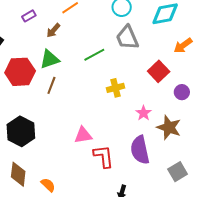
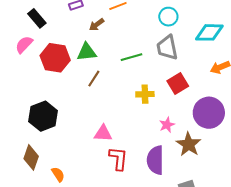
red square: (159, 71) -> (178, 83), moved
brown line: (51, 85) -> (94, 79), moved
purple circle: (182, 92) -> (209, 113), size x2.0

